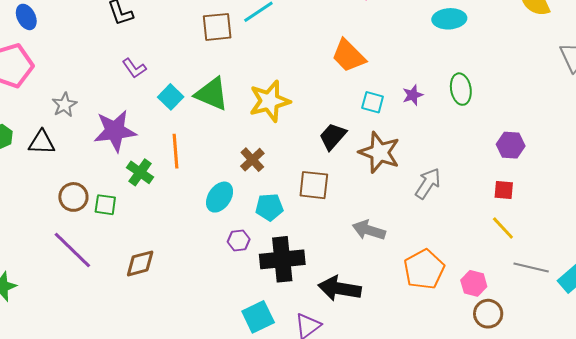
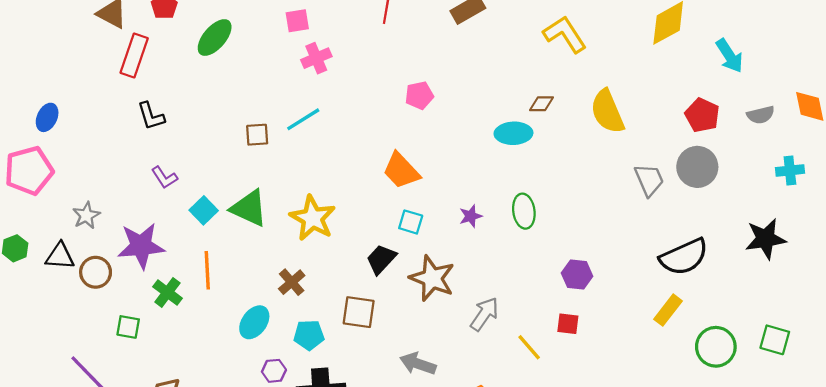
blue ellipse: (26, 17) -> (47, 117), turned 50
brown square: (217, 27) -> (257, 135), size x0.7
yellow star: (270, 101) -> (313, 218), turned -30
cyan square: (373, 102) -> (411, 222), moved
brown circle: (73, 197) -> (96, 272), moved
yellow line: (503, 228) -> (529, 347), moved

